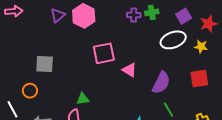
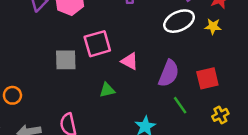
gray square: (45, 64) -> (66, 60), moved
red square: (199, 79) -> (207, 78), moved
green triangle: (83, 99) -> (107, 90), moved

